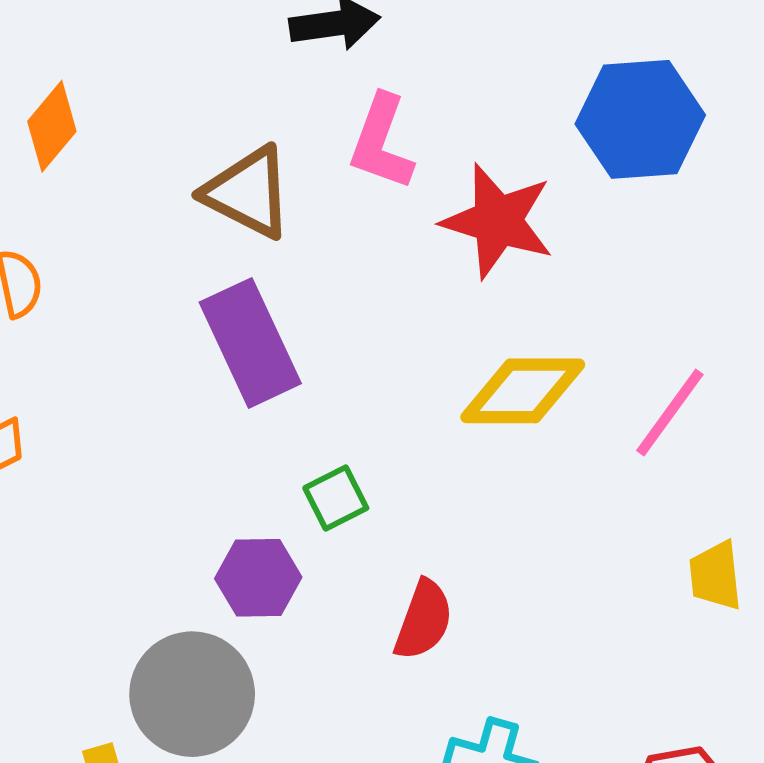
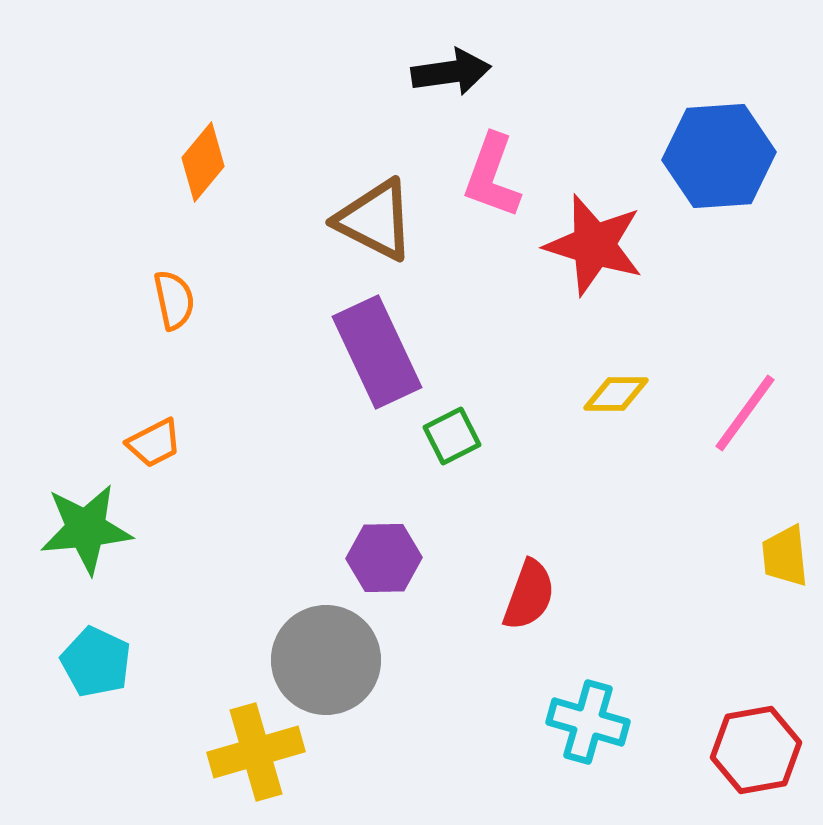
yellow diamond: (523, 391) -> (616, 394), size x0.6
green square: (336, 498) -> (452, 436), moved

